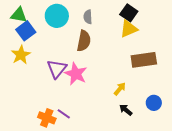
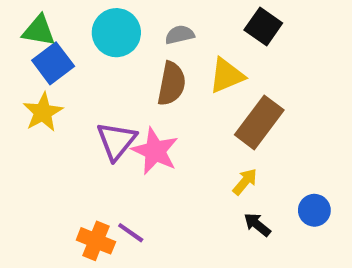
gray semicircle: (88, 17) -> (180, 35), turned 80
yellow triangle: (129, 29) -> (227, 76), moved
brown rectangle: (144, 60) -> (259, 122), moved, turned -45

